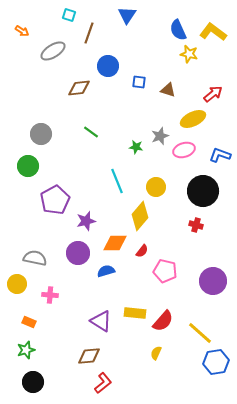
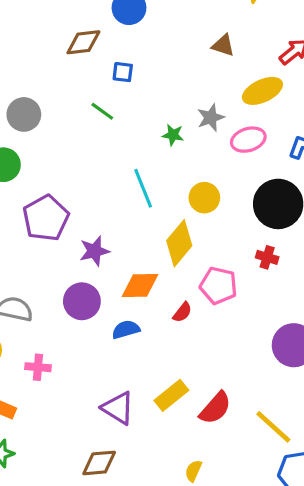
blue square: (139, 82) -> (123, 72), moved
red semicircle: (142, 251) -> (182, 312), moved
pink pentagon: (165, 271) -> (218, 286), moved
yellow rectangle: (135, 313) -> (171, 395), turned -45
yellow semicircle: (156, 353) -> (193, 471), moved

